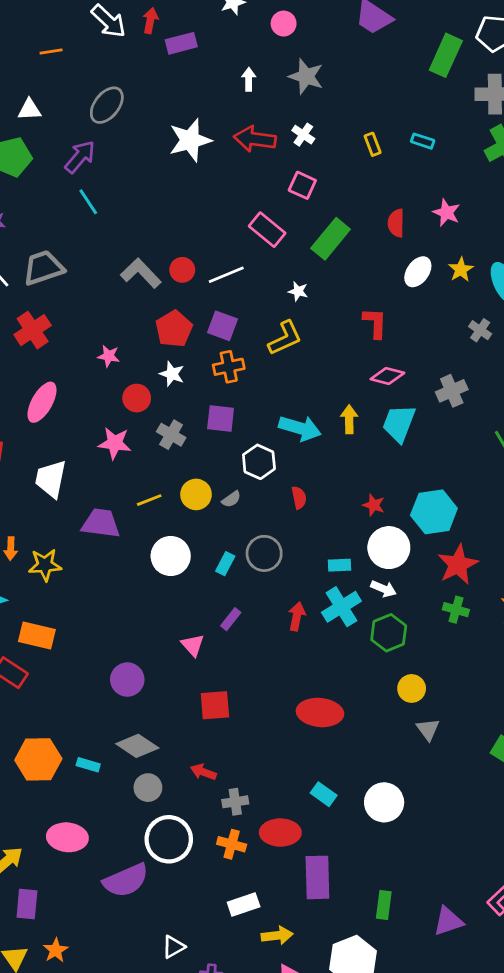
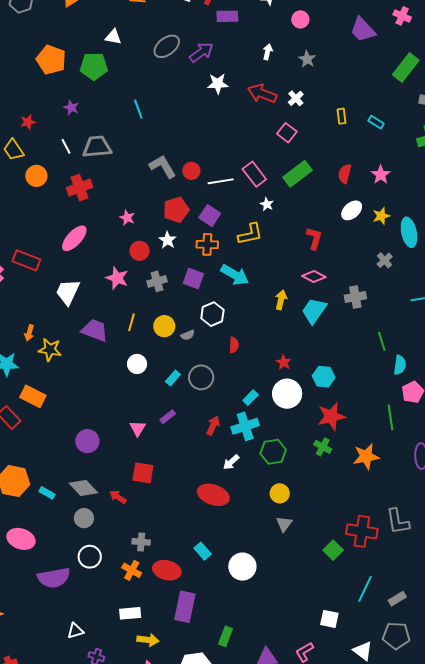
gray star: (306, 76) -> (307, 59), size x0.7
white star: (190, 140) -> (218, 84), size x0.7
purple arrow: (80, 157) -> (201, 52), moved
pink rectangle: (267, 230) -> (254, 174), moved
cyan arrow: (300, 428) -> (235, 275), moved
gray cross: (171, 435) -> (157, 281), turned 30
yellow line: (149, 500) -> (131, 322), turned -66
cyan hexagon: (434, 512) -> (324, 377), size x0.7
white circle: (171, 556) -> (137, 364), size x0.7
cyan rectangle: (340, 565) -> (251, 398), turned -56
white arrow: (384, 589) -> (231, 462), moved, turned 102
red arrow: (203, 772) -> (118, 497), moved
white circle: (169, 839) -> (90, 557), size x0.7

